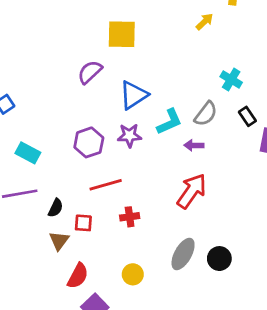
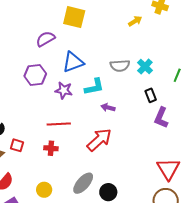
gray semicircle: (206, 114) -> (120, 66), moved, turned 36
purple hexagon: (89, 142) -> (35, 75), moved
red line: (106, 185) -> (59, 124), moved

